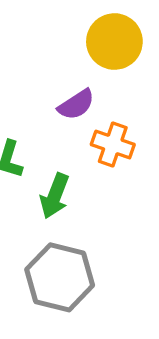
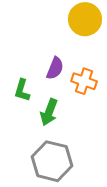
purple semicircle: (76, 105) -> (55, 68), moved, turned -35

